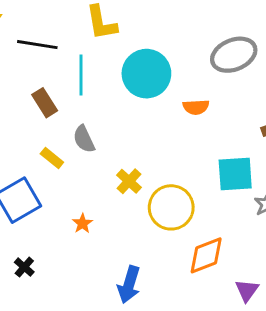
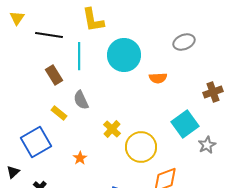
gray ellipse: (234, 55) -> (184, 42), size x0.7
cyan square: (235, 174) -> (185, 124), turned -32

